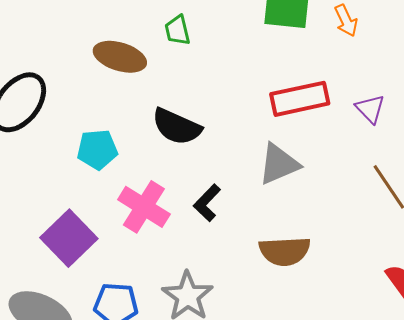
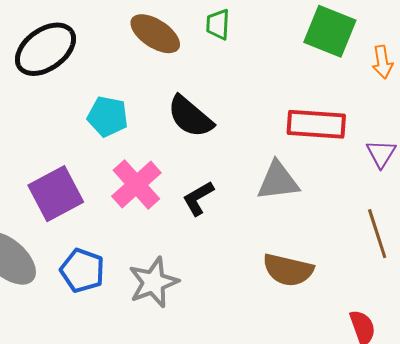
brown semicircle: (285, 251) -> (288, 270), moved

